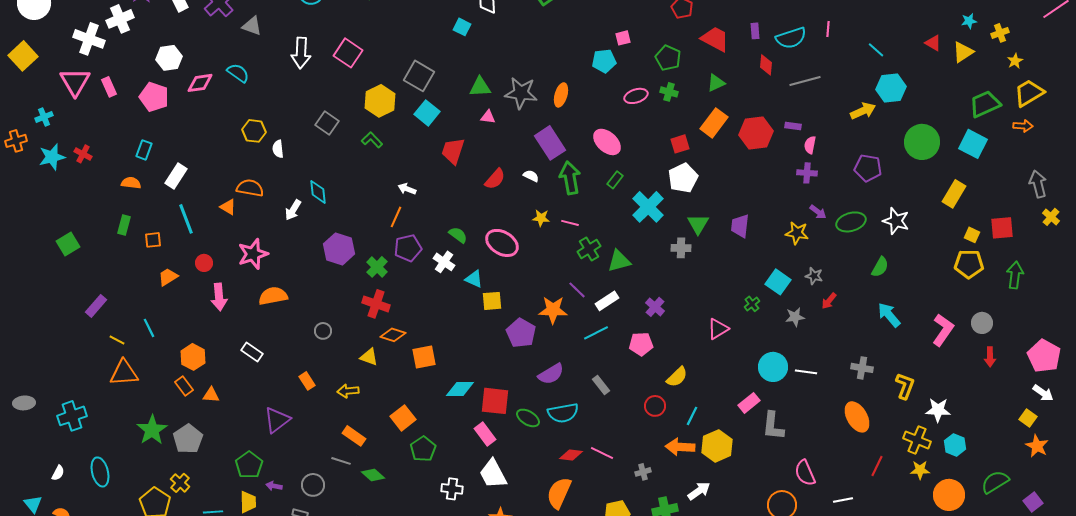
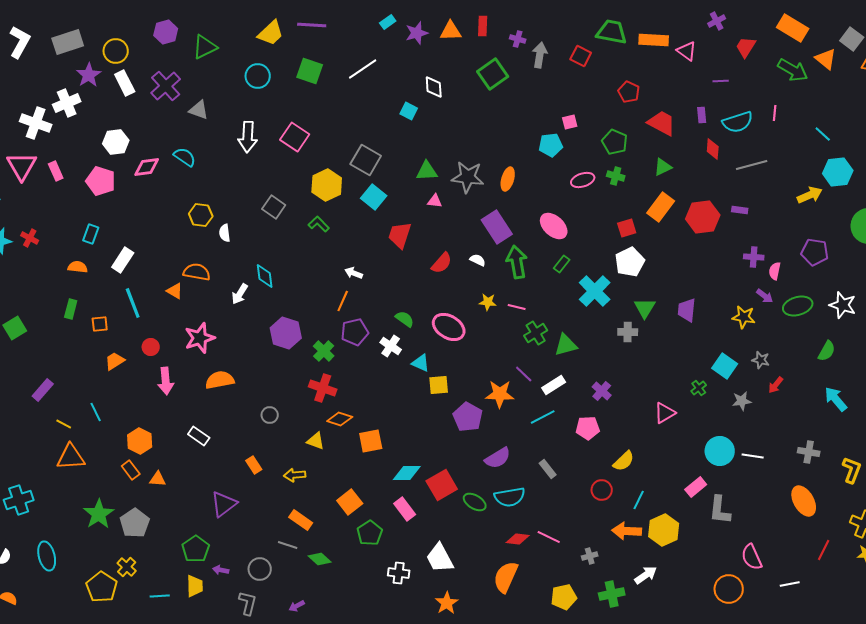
pink semicircle: (810, 145) -> (775, 271), moved
red square: (495, 401) -> (442, 485), turned -36
pink rectangle: (485, 434) -> (405, 509), moved

